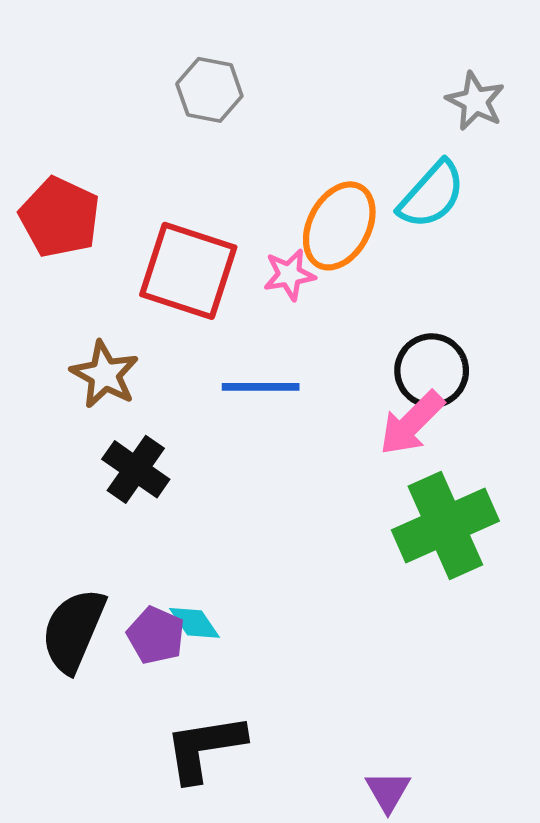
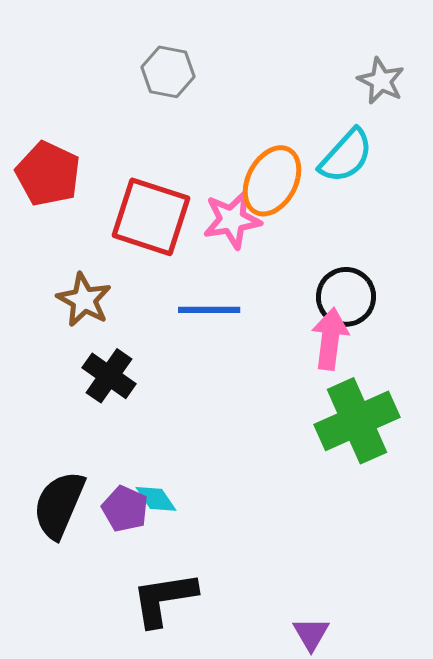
pink star: (289, 275) -> (232, 220), size x1.4
pink arrow: (412, 423) -> (330, 339), turned 142

